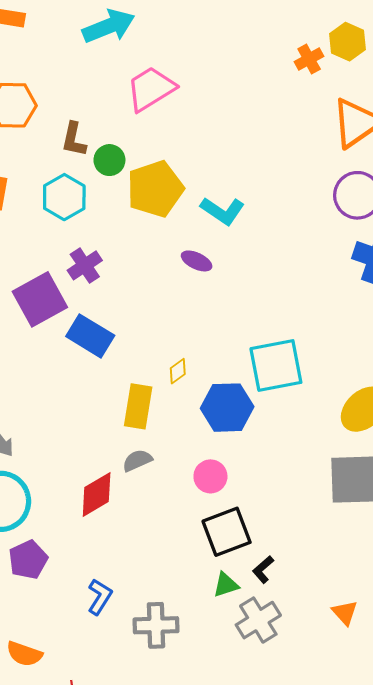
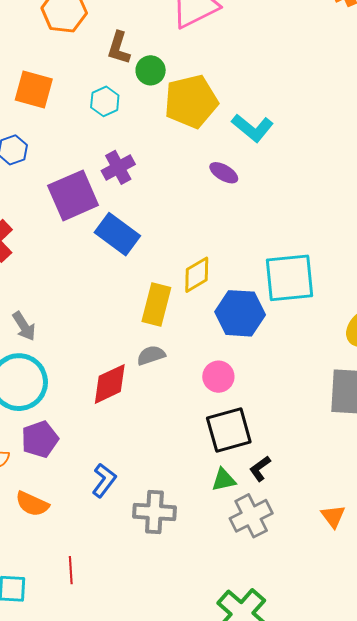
cyan hexagon: (64, 197) -> (105, 101), size x0.7
yellow diamond: (178, 371) -> (197, 275), size x1.5
orange semicircle: (24, 654) -> (32, 504), moved

